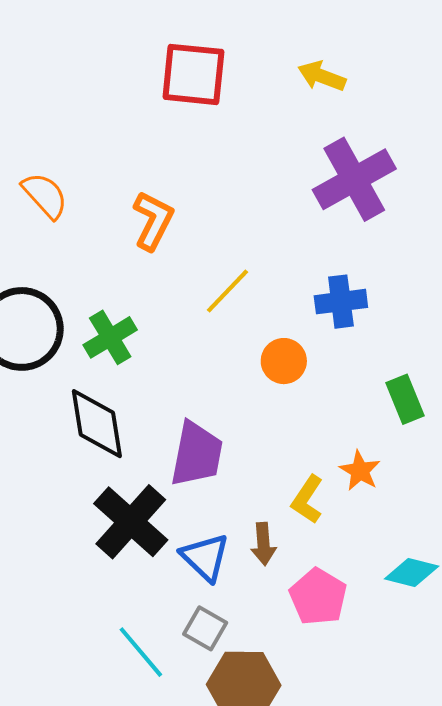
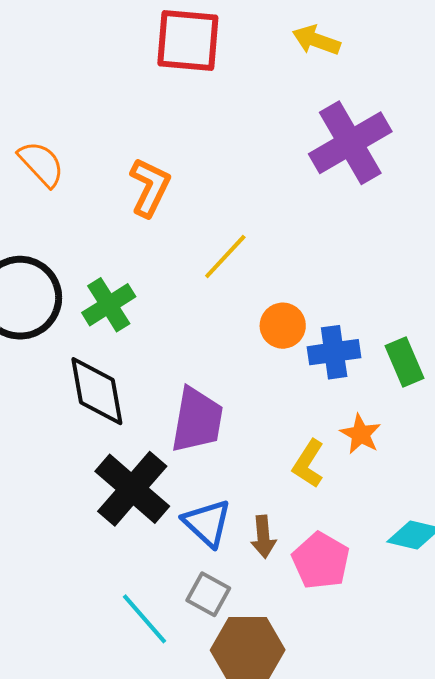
blue cross: (341, 302) -> (334, 352), moved
brown arrow: (263, 544) -> (263, 537), moved

